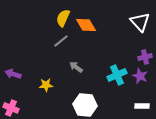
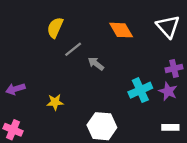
yellow semicircle: (63, 18) -> (55, 28), moved
orange diamond: (86, 25) -> (121, 30), moved
gray arrow: (76, 67) -> (96, 64), moved
purple arrow: (13, 74) -> (15, 89), turned -35

